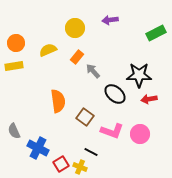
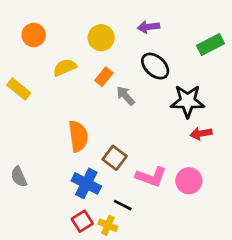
orange circle: (16, 43) -> (34, 35), moved
yellow rectangle: (14, 66) -> (19, 89), turned 48
black ellipse: (115, 94) -> (155, 66), moved
blue cross: (38, 148) -> (86, 183), moved

